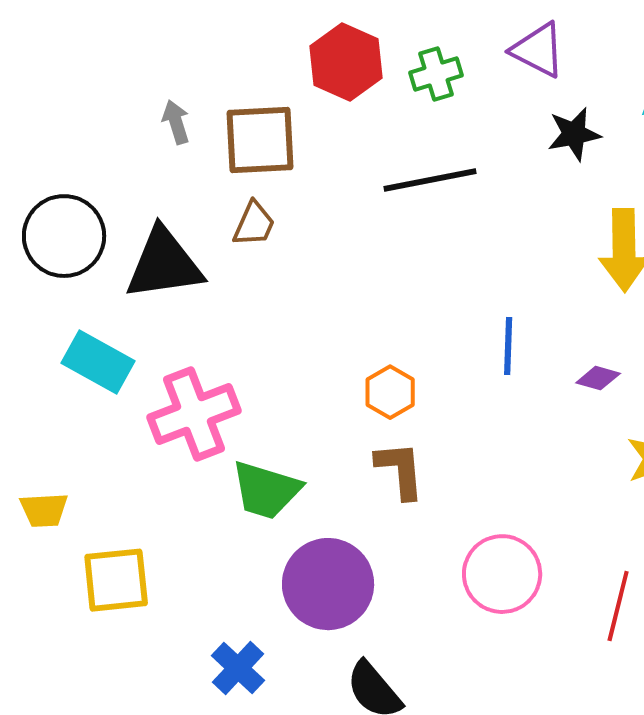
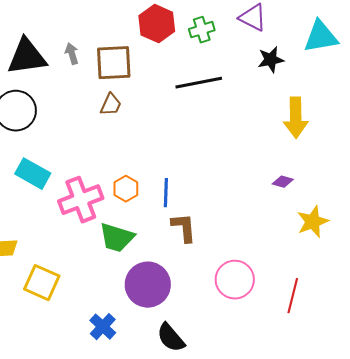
black triangle: (164, 264) -> (27, 57), moved
blue line: (508, 346) -> (166, 193), moved
orange hexagon: (390, 392) -> (126, 189), moved
yellow square: (116, 580) -> (42, 283), turned 30

